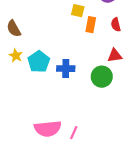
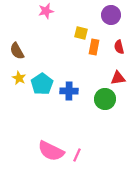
pink semicircle: (48, 129) -> (51, 151), turned 32

